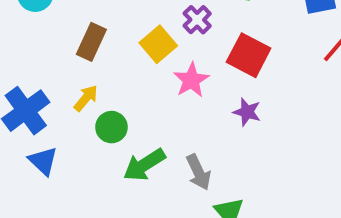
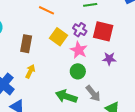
purple cross: (197, 20) -> (80, 30), moved
green circle: (111, 127) -> (78, 71), moved
green arrow: (144, 165) -> (66, 96), turned 65

